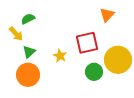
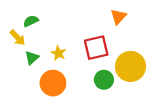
yellow star: (60, 56) -> (58, 53), moved
orange circle: (28, 75) -> (53, 83), moved

